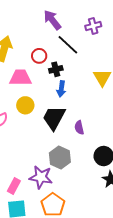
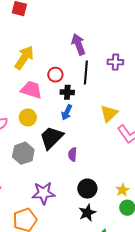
black line: (68, 45) -> (86, 72), turned 35
gray hexagon: (60, 158) -> (23, 153), moved
purple star: (41, 177) -> (43, 193), moved, turned -30

